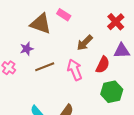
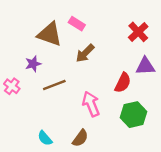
brown arrow: (85, 43) -> (85, 53), moved
pink arrow: (75, 70) -> (91, 104), moved

